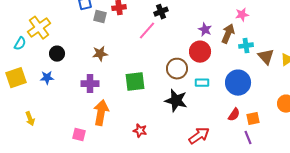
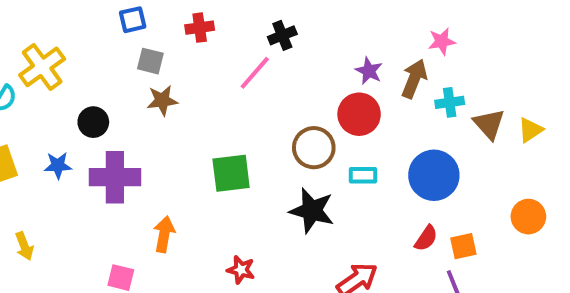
gray square: (100, 17) -> (150, 61), moved
black circle: (57, 54) -> (93, 122), moved
brown star: (100, 54) -> (162, 100), moved
purple cross: (90, 84) -> (115, 177), moved, size x1.4
orange arrow: (101, 113) -> (164, 234), size x0.7

